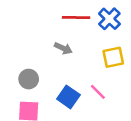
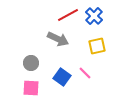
red line: (76, 18) -> (68, 15), turned -30
gray arrow: (63, 48) -> (58, 39), size x1.5

